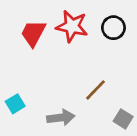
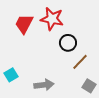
black circle: (113, 28) -> (68, 43), moved
brown line: (95, 90) -> (80, 62), moved

